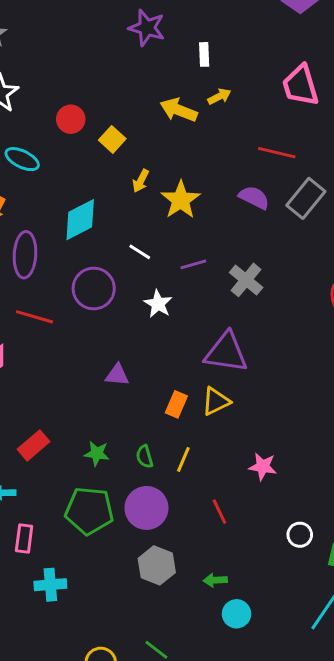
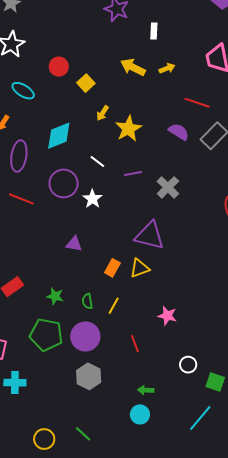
yellow arrow: (219, 96) -> (167, 68), moved
white star: (158, 304) -> (92, 199), moved
green arrow: (215, 580) -> (146, 390), moved

